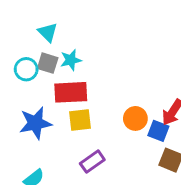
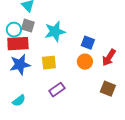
cyan star: (71, 60) -> (55, 32), moved, size x1.5
red rectangle: (71, 92) -> (18, 44), moved
blue square: (158, 131) -> (88, 43), moved

